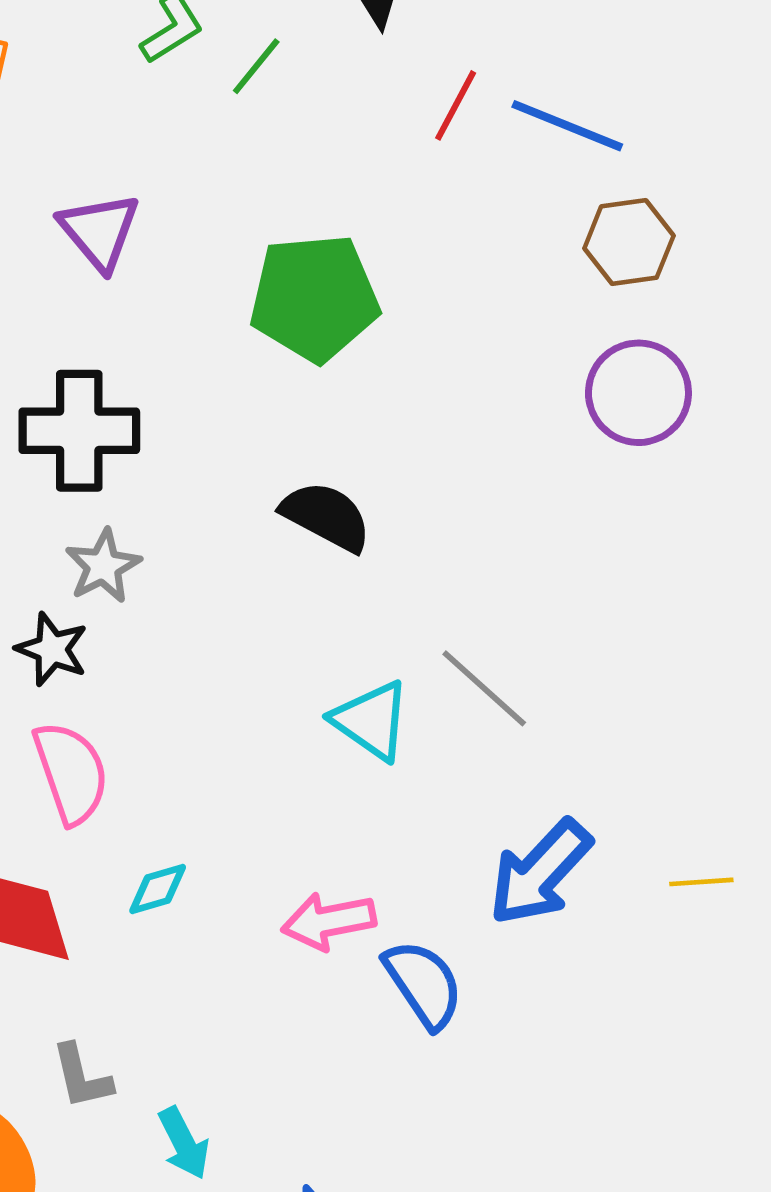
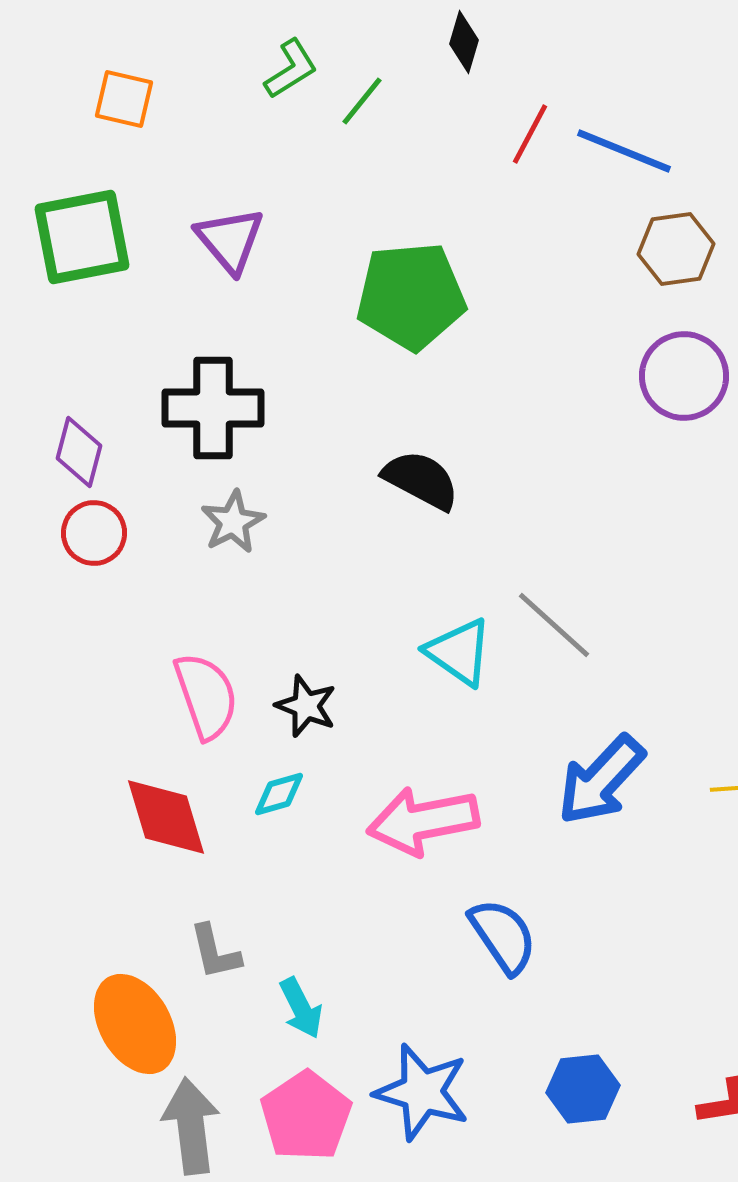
black star: (52, 649) -> (306, 706), moved
pink arrow: (329, 921) -> (423, 821), size x1.4
blue semicircle: (424, 984) -> (503, 936), moved

